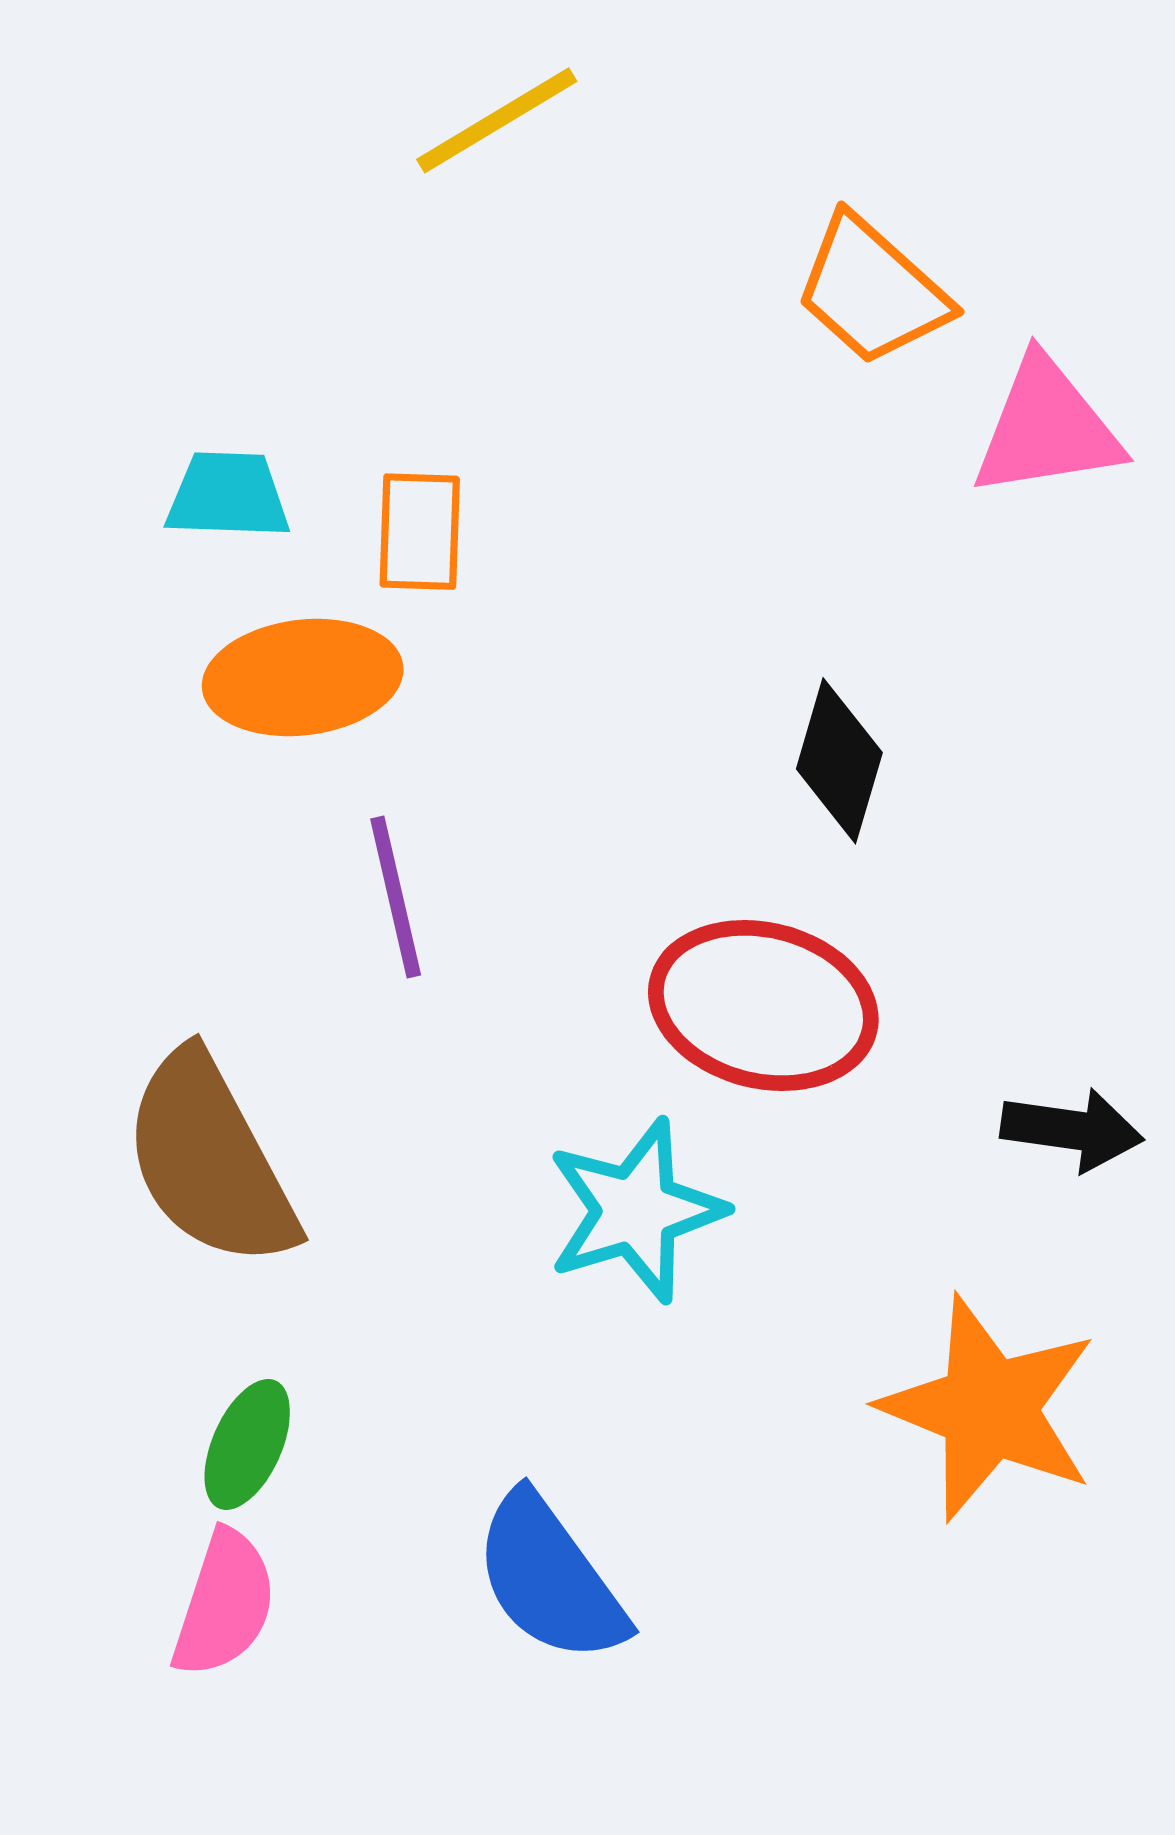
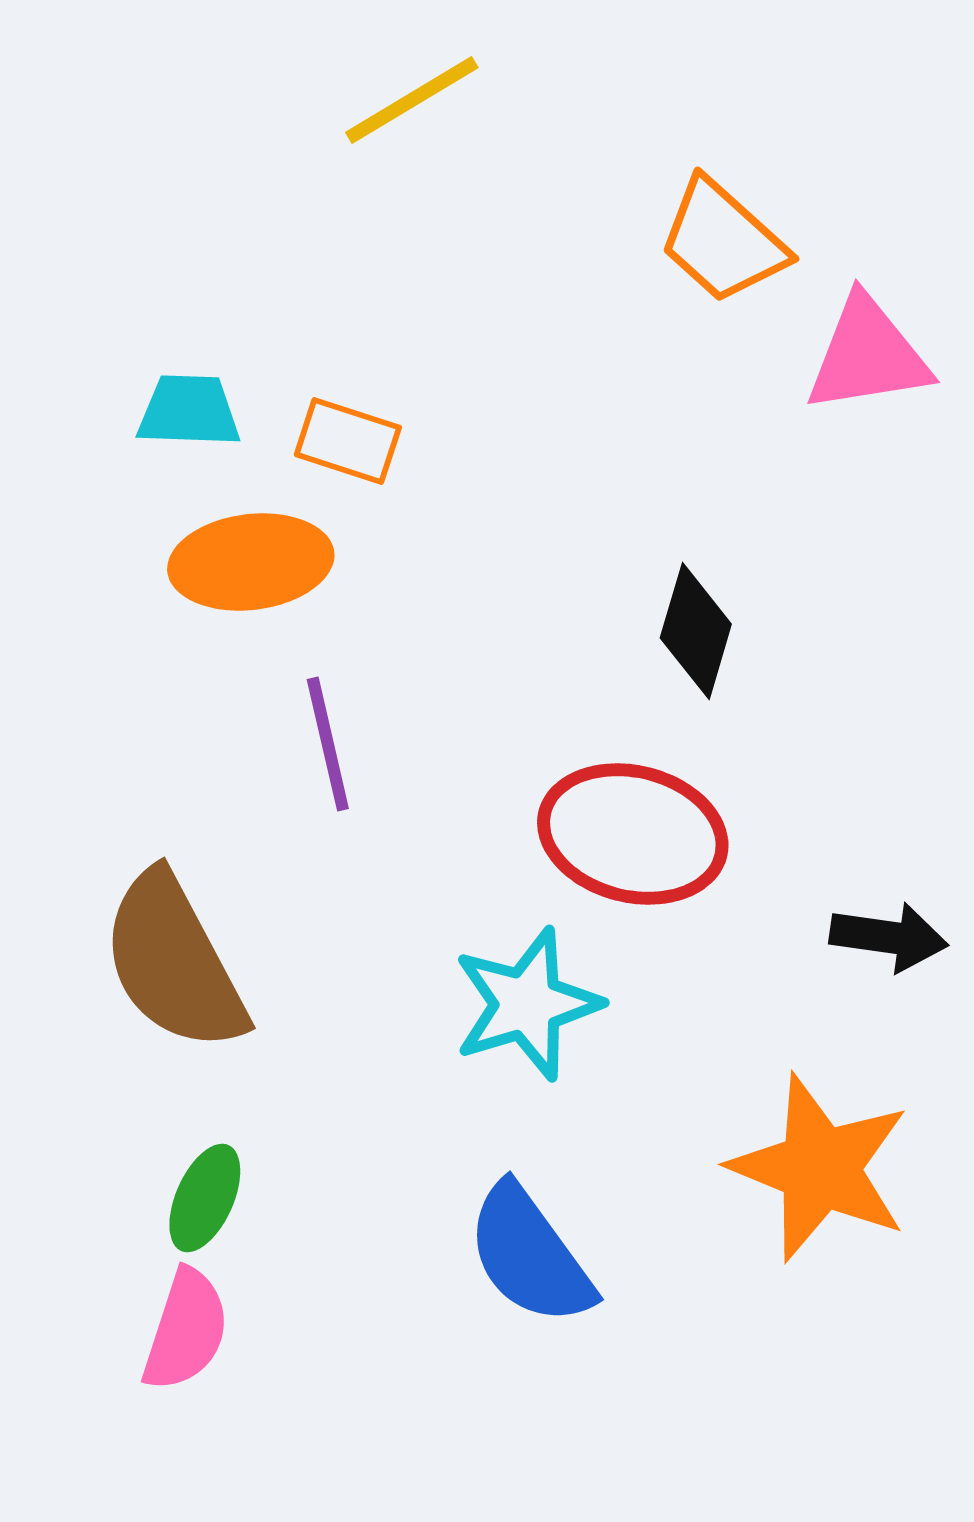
orange rectangle: (420, 532) -> (348, 441), turned -74
blue semicircle: (550, 1578) -> (530, 1255), moved

